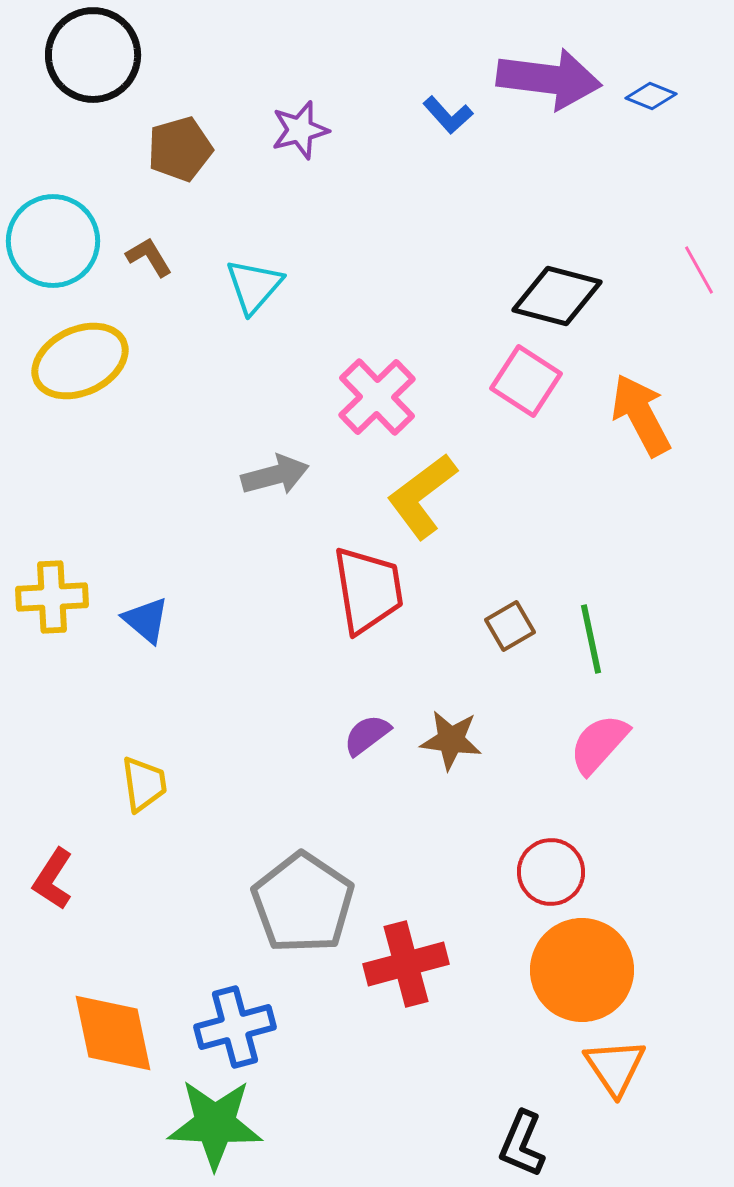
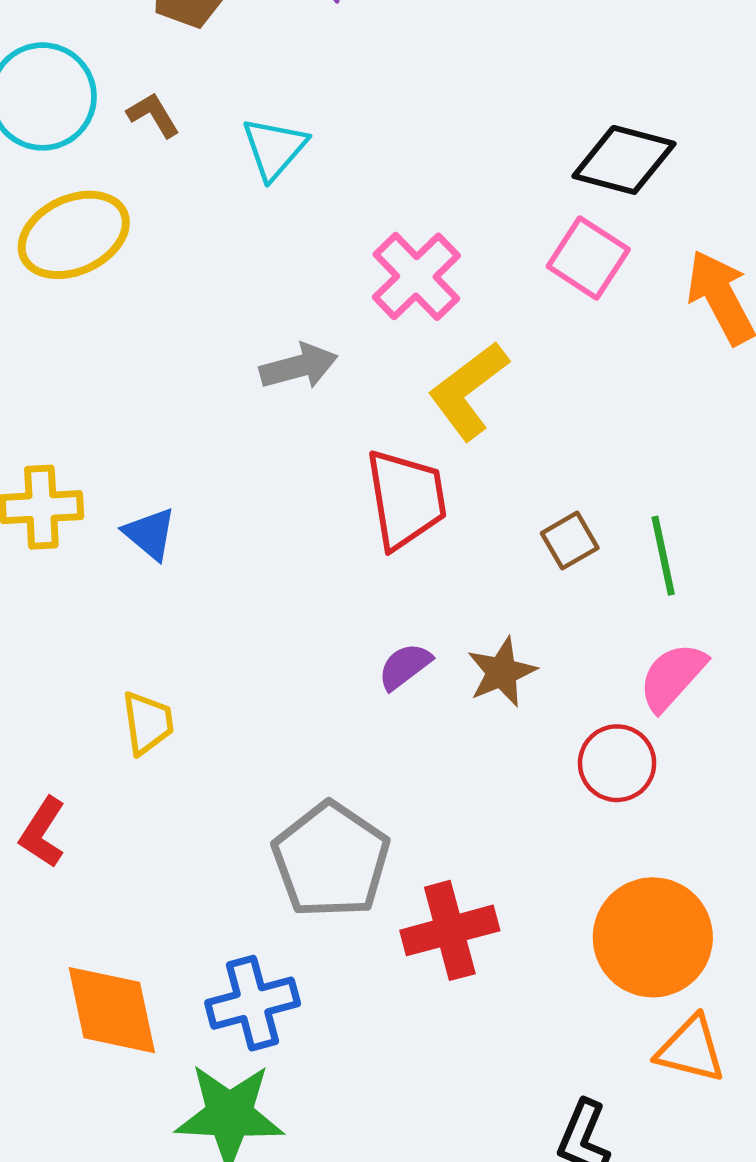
brown star: (451, 740) -> (502, 672), turned -30
red circle: (551, 872) -> (617, 763), moved
orange triangle: (615, 1067) -> (691, 1049), turned -42

